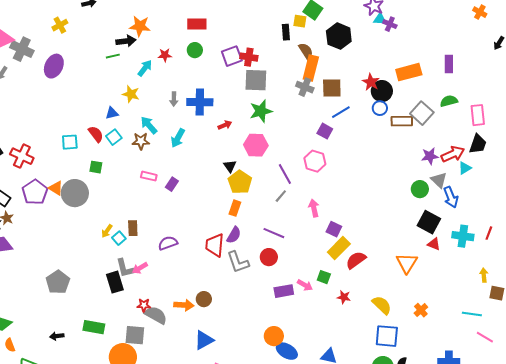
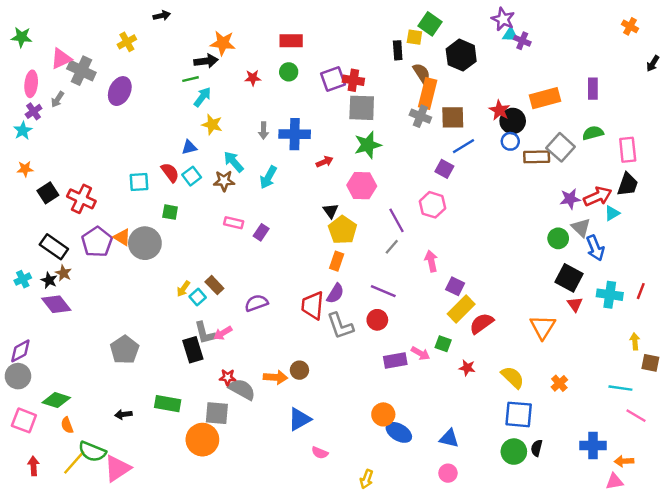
cyan arrow: (145, 68) -> (202, 97), moved
brown rectangle: (133, 228) -> (214, 285), turned -42
red triangle: (434, 244) -> (575, 304), turned 32

